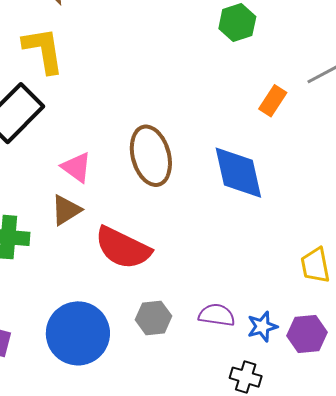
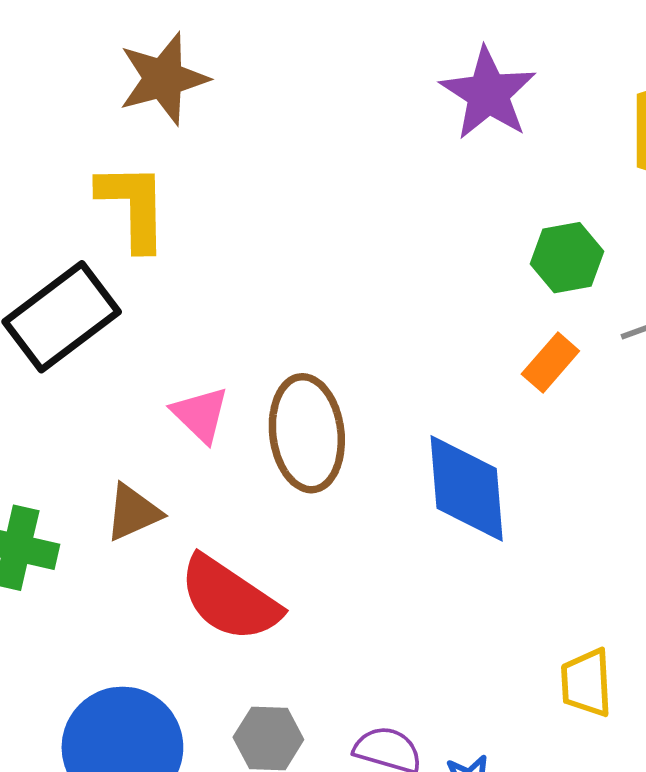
green hexagon: (237, 23) -> (567, 258), moved
pink triangle: (76, 167) -> (200, 414), moved

